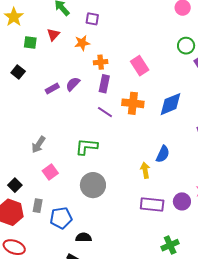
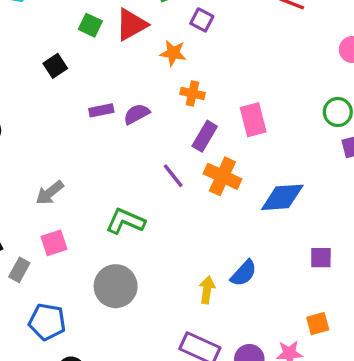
red triangle: (53, 35) -> (131, 25), size x1.5
purple rectangle: (104, 84) -> (205, 136), moved
gray rectangle: (38, 206) -> (19, 270), moved

